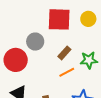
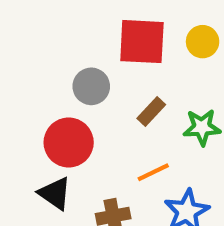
red circle: (16, 60) -> (69, 143), moved
orange line: (67, 72) -> (153, 172), moved

